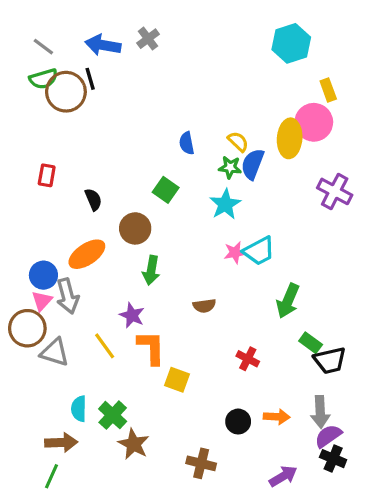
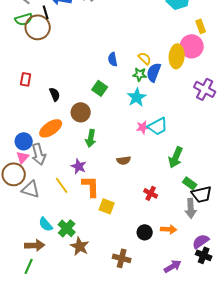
black line: (90, 79) -> (46, 12), moved
cyan semicircle: (79, 409) -> (46, 224), turned -42
gray arrow: (320, 412) -> (191, 208), moved

